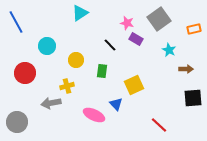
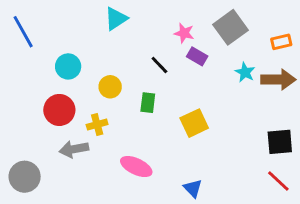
brown arrow: (186, 69) -> (278, 80), moved, size x1.6
red circle: (25, 73) -> (59, 110), moved
blue triangle: (116, 104) -> (193, 188), moved
red line: (159, 125) -> (278, 181), moved

